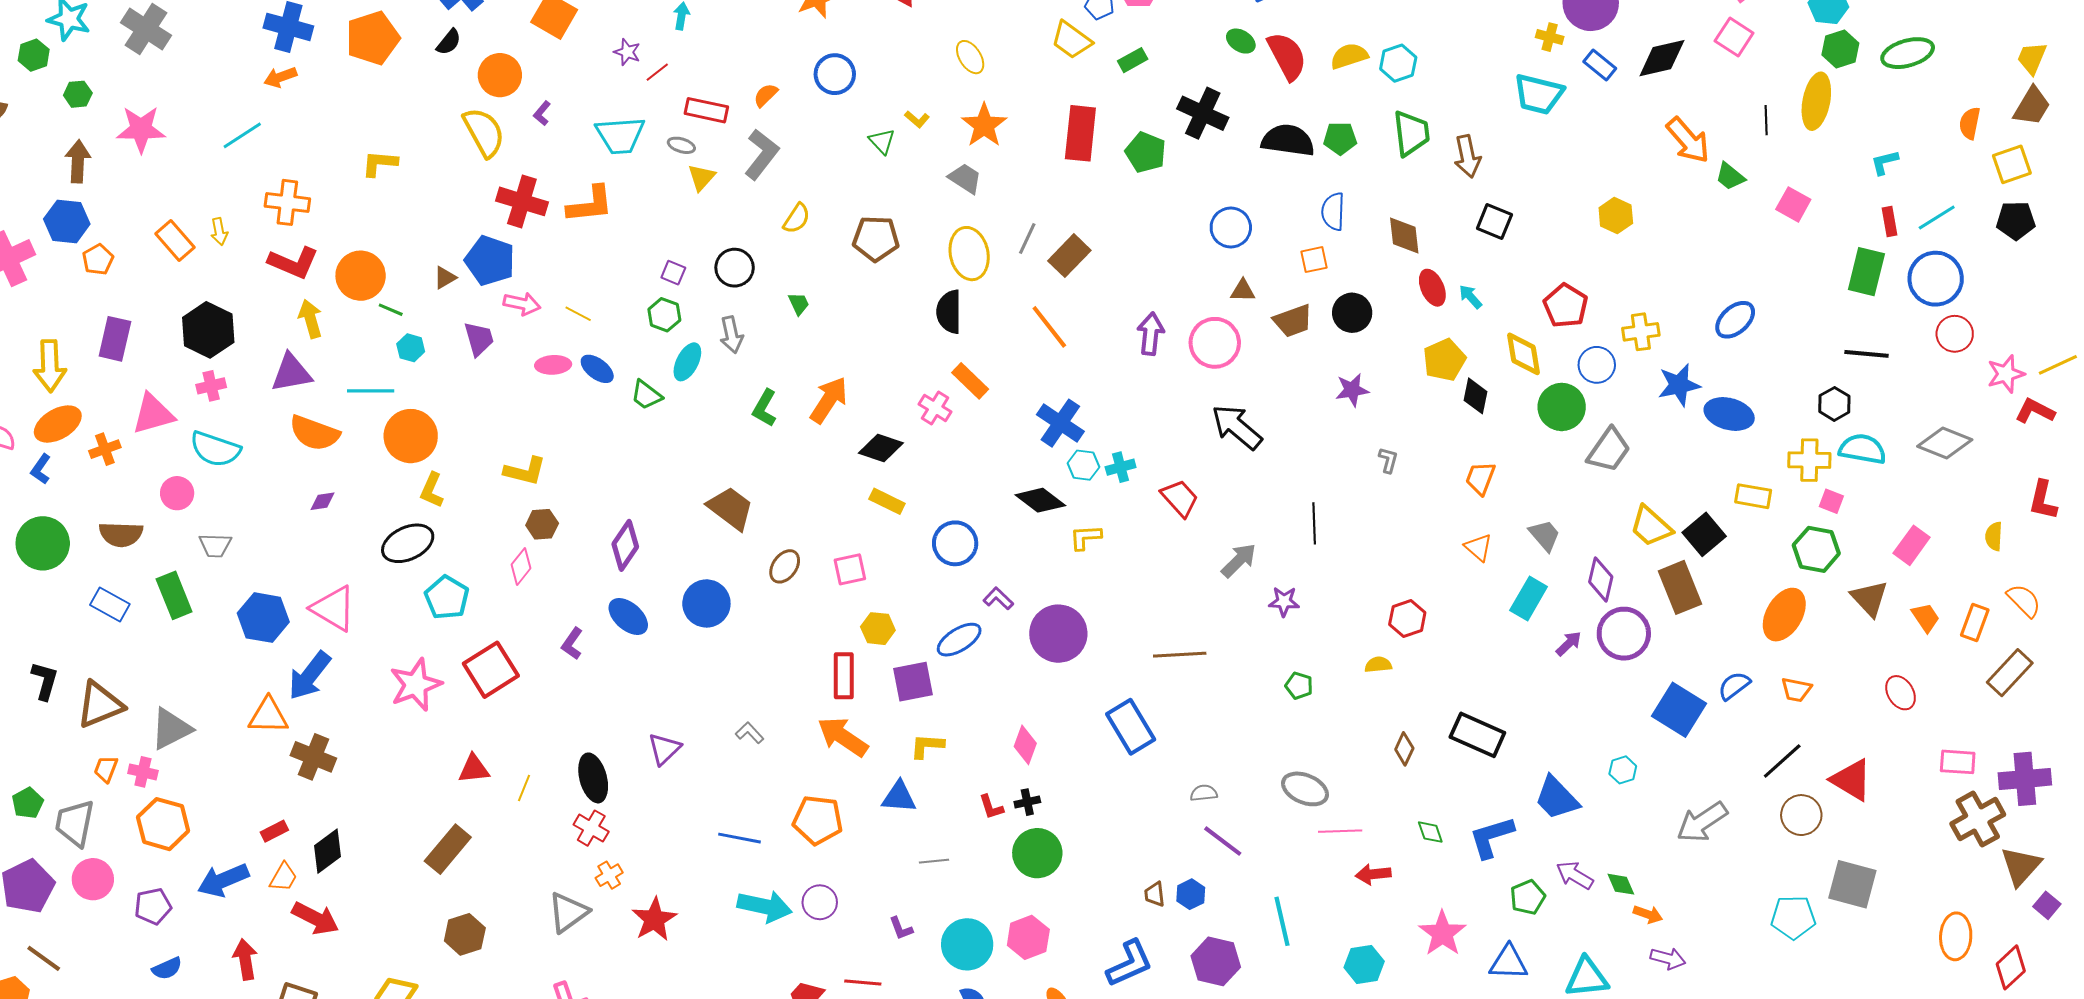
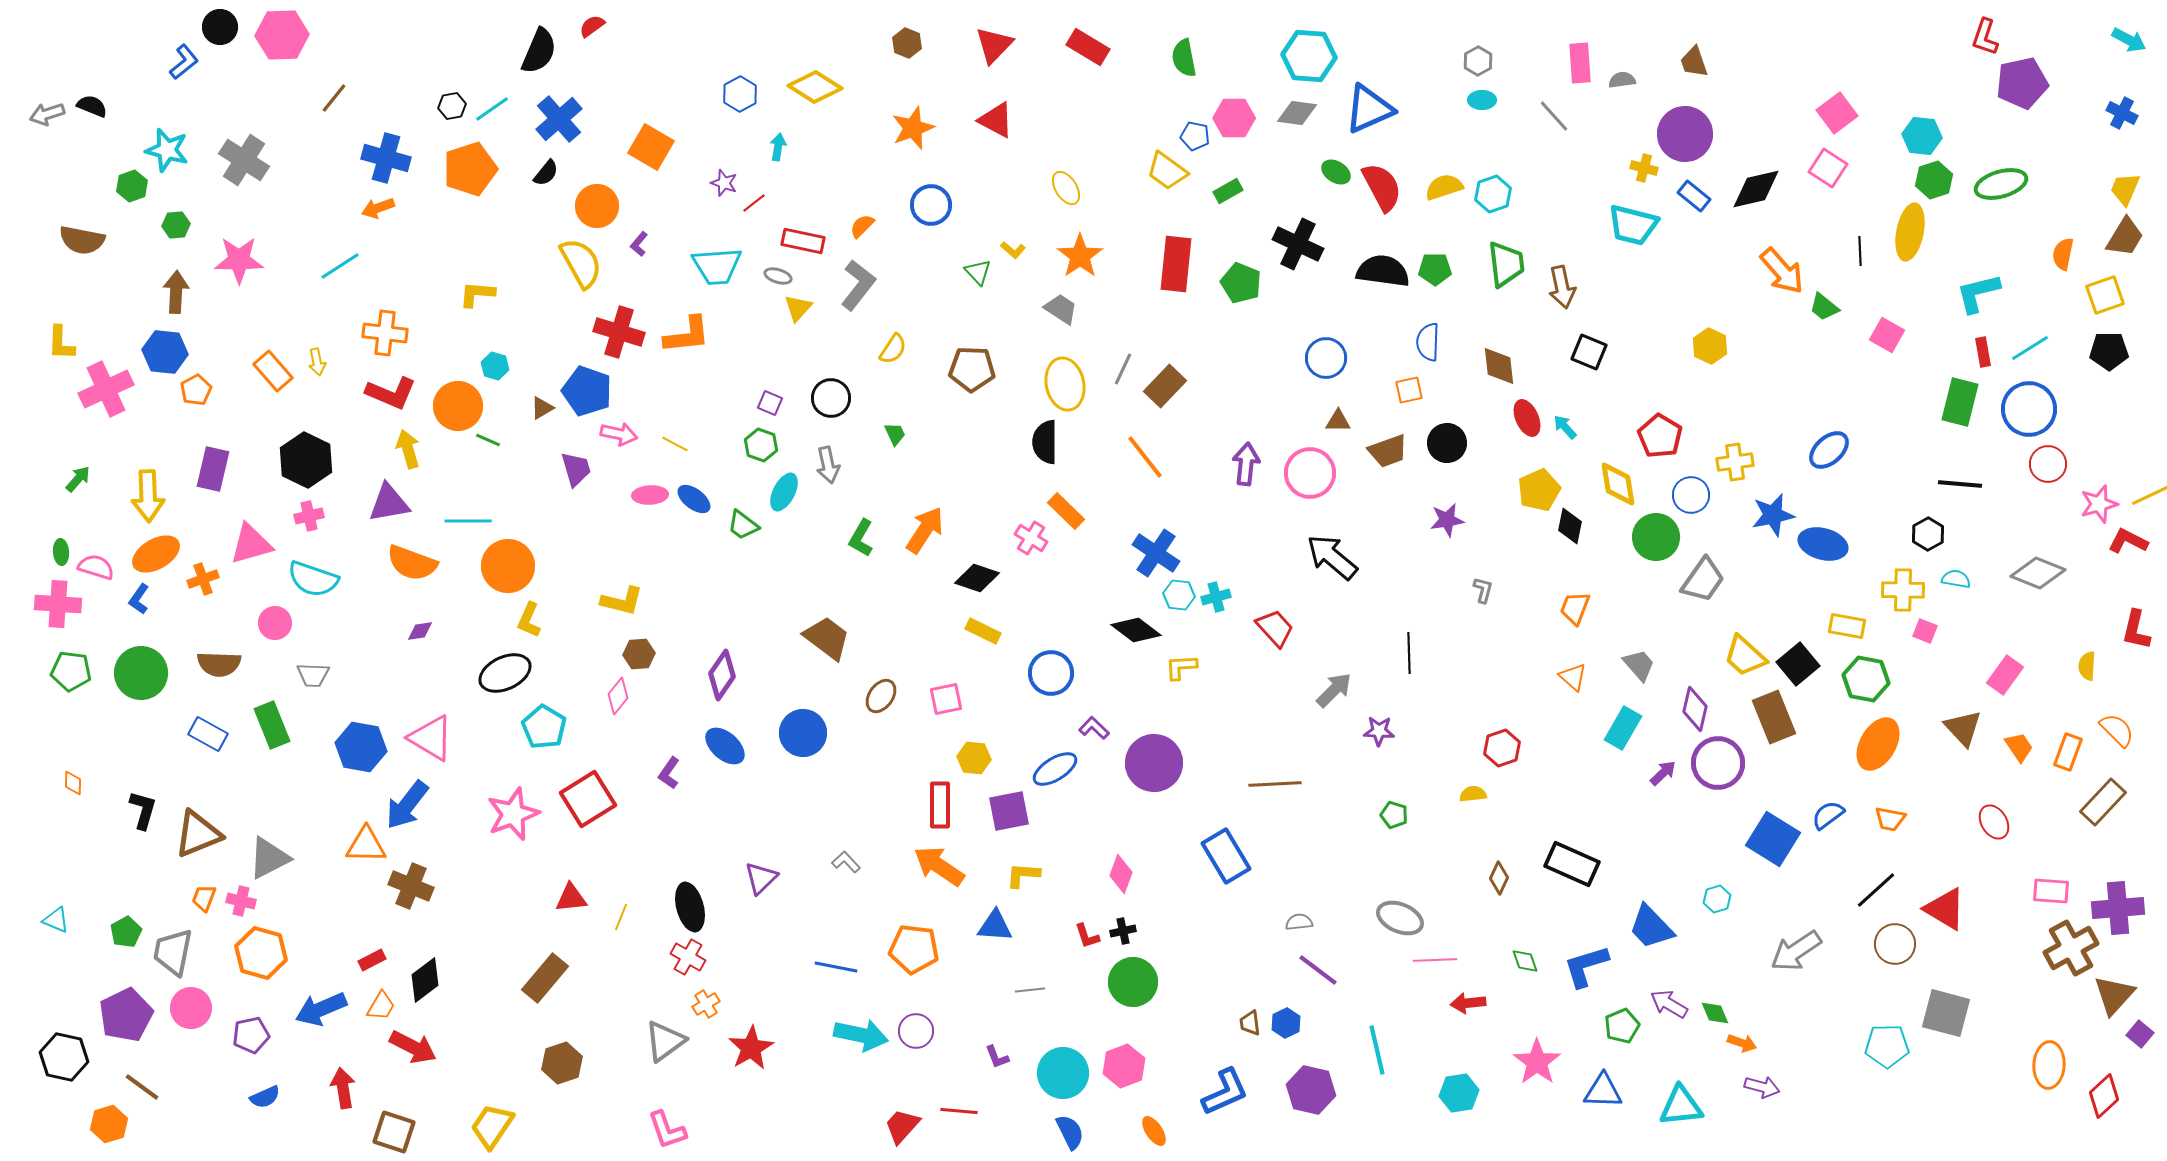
cyan L-shape: (1885, 162) -> (1978, 293), size x1.6
cyan hexagon: (411, 348) -> (495, 366), moved
cyan semicircle: (1862, 449) -> (1956, 579), size x0.6
green hexagon: (1816, 549) -> (1866, 679), moved

